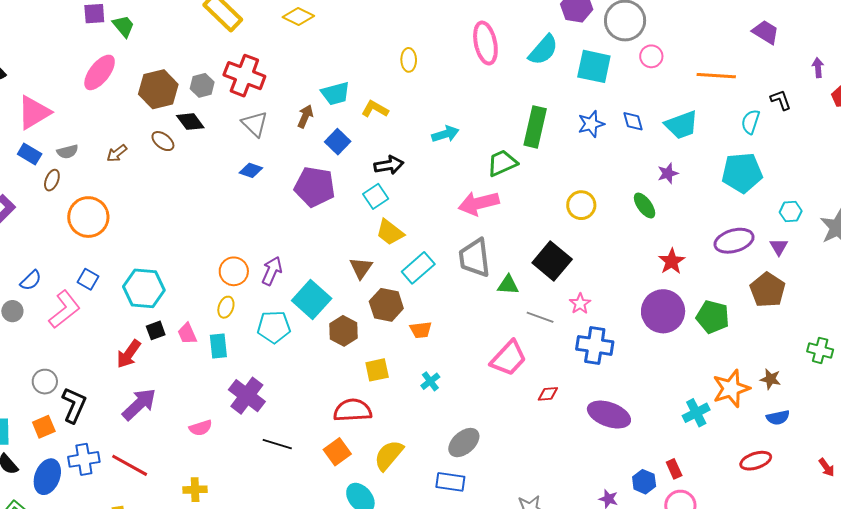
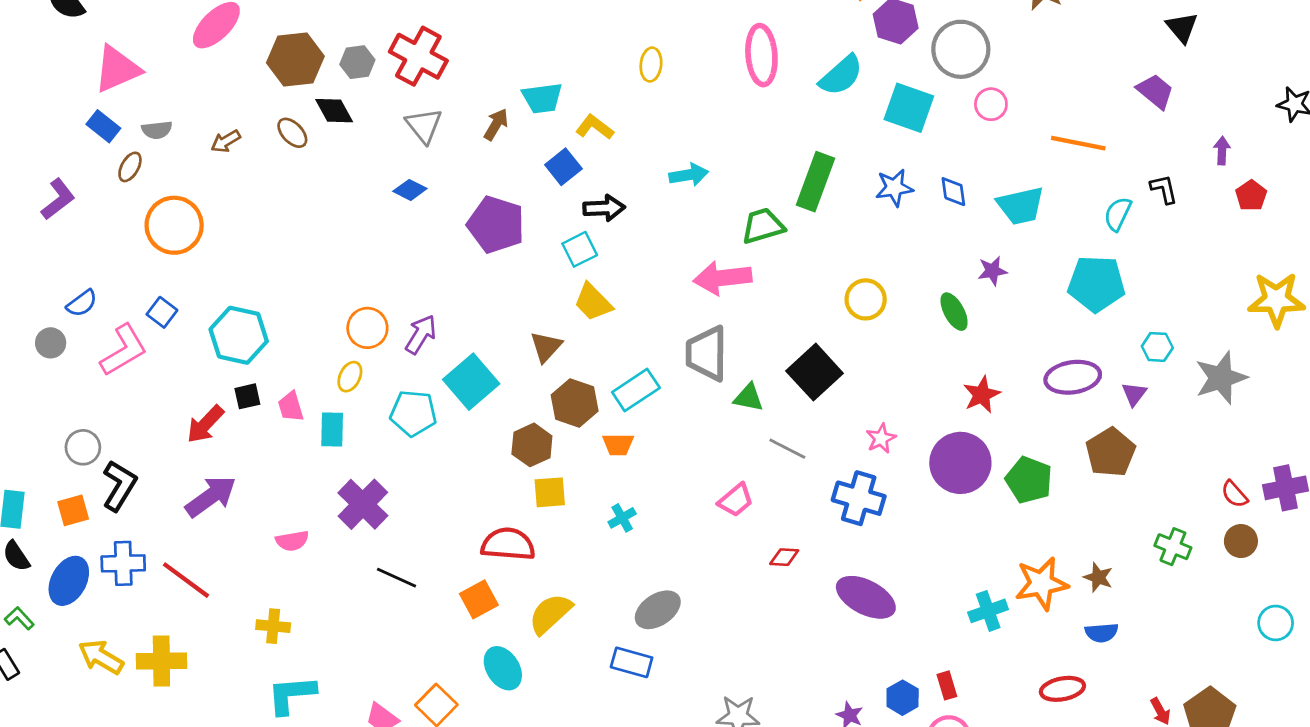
blue square: (338, 142) -> (563, 167), moved
cyan rectangle: (418, 268) -> (636, 390), moved
pink star: (580, 304) -> (881, 438), moved
brown hexagon: (343, 331) -> (532, 445), moved
pink trapezoid: (509, 358) -> (736, 500), size x0.7

